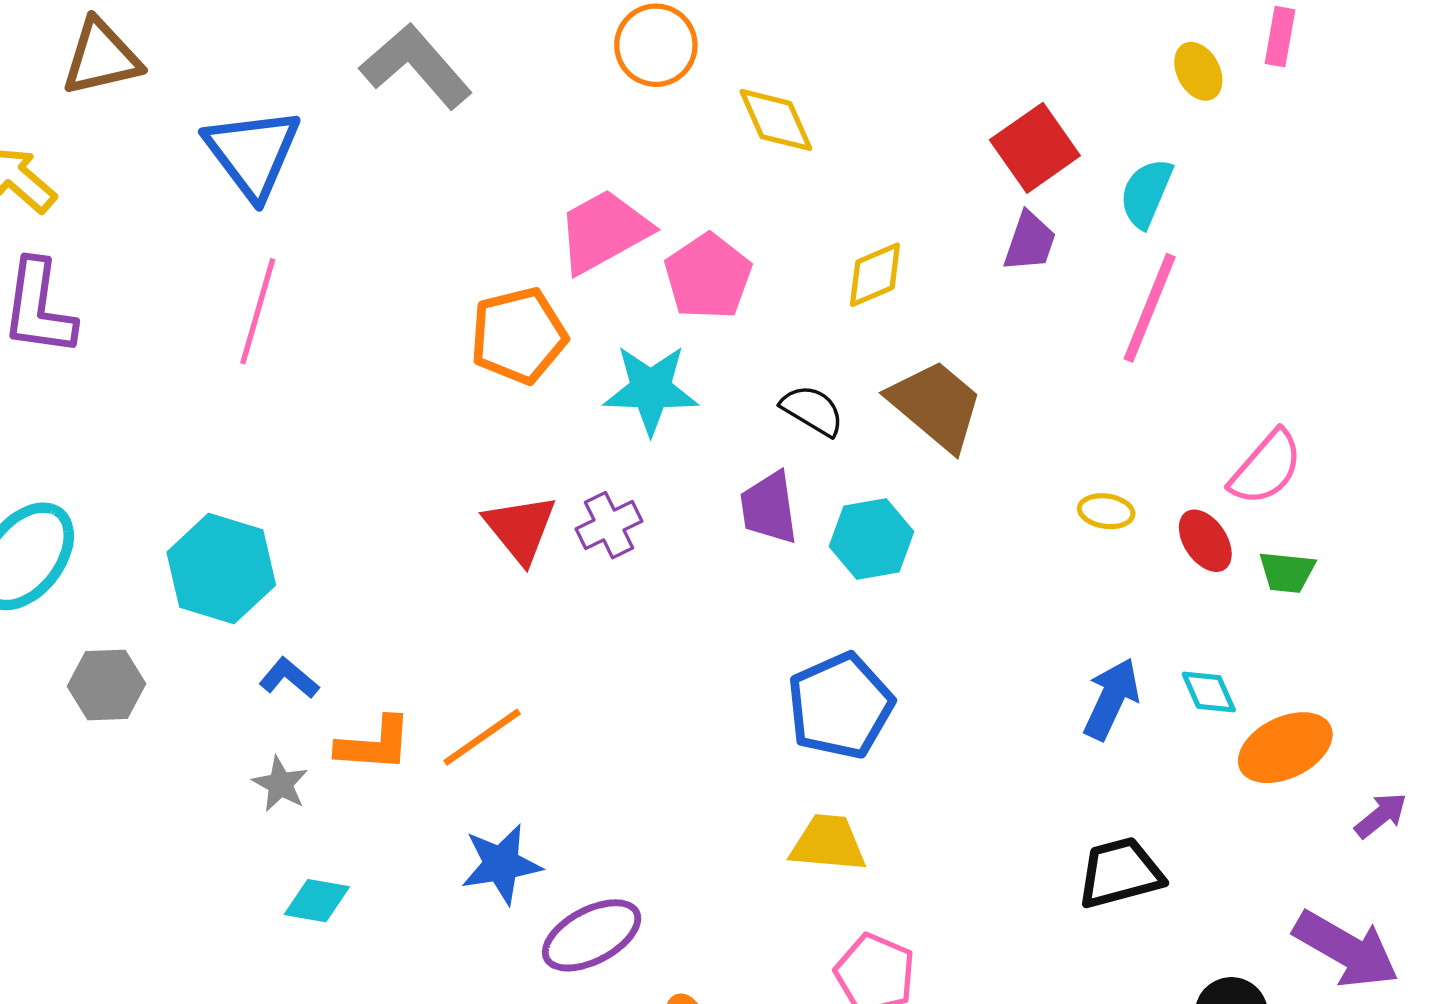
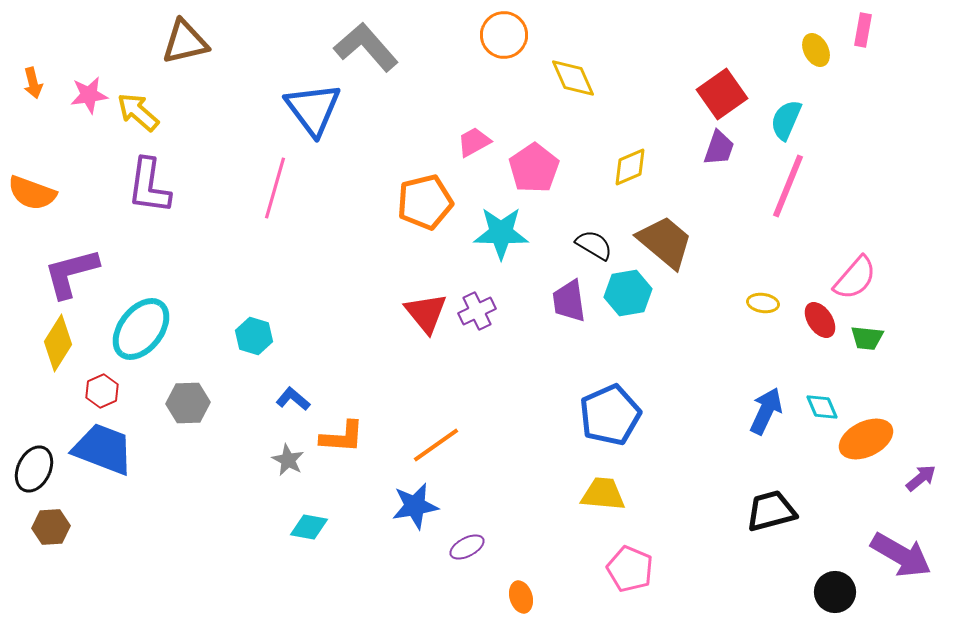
blue triangle: (253, 153) -> (313, 109), moved
pink trapezoid: (604, 231) -> (474, 142), size x0.6
cyan hexagon: (871, 539) -> (628, 293), moved
cyan hexagon: (221, 569) -> (254, 336), size x0.6
orange line: (482, 737) -> (436, 445), moved
purple ellipse: (592, 935) -> (467, 547), size x0.6

